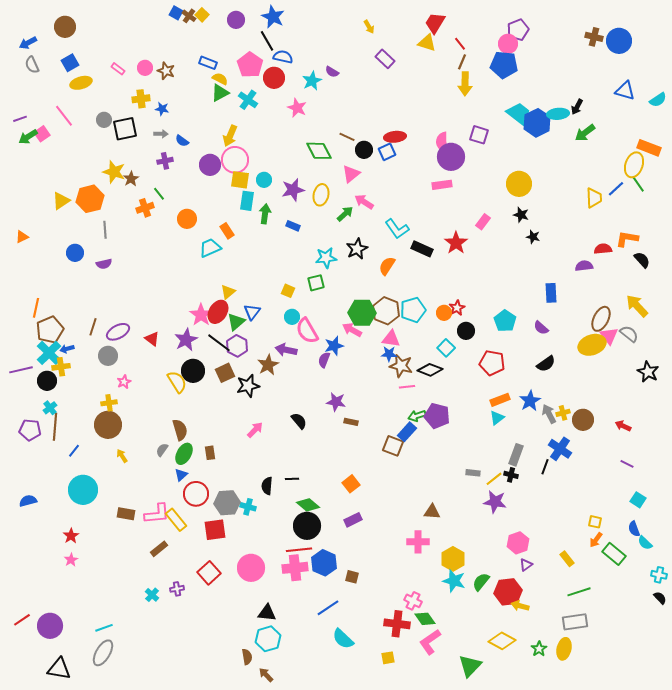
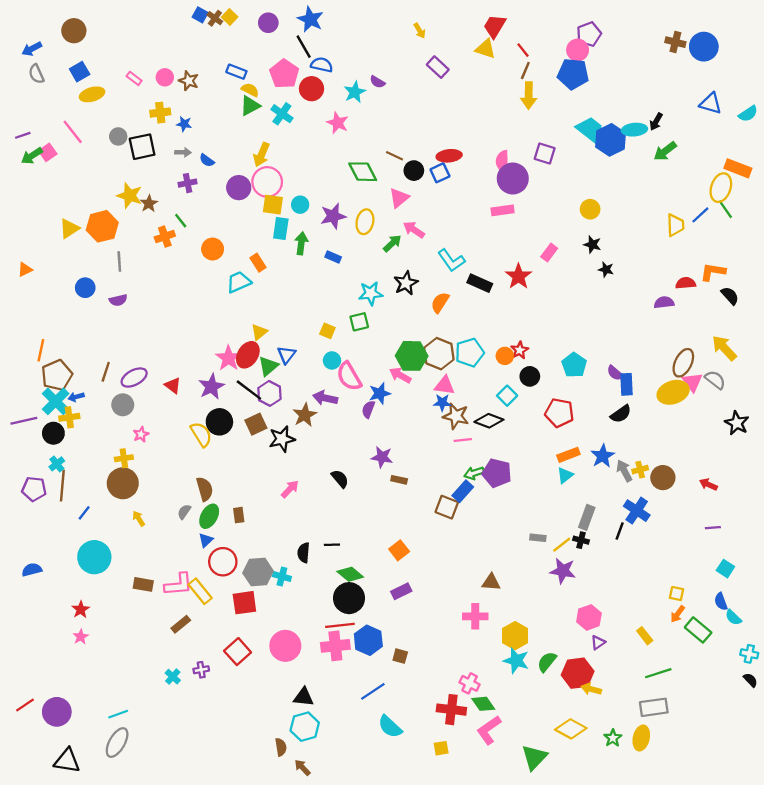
yellow circle: (519, 184) -> (590, 209), size x0.7
blue rectangle: (551, 293) -> (626, 384), moved
purple line: (627, 464) -> (713, 528), turned -32

